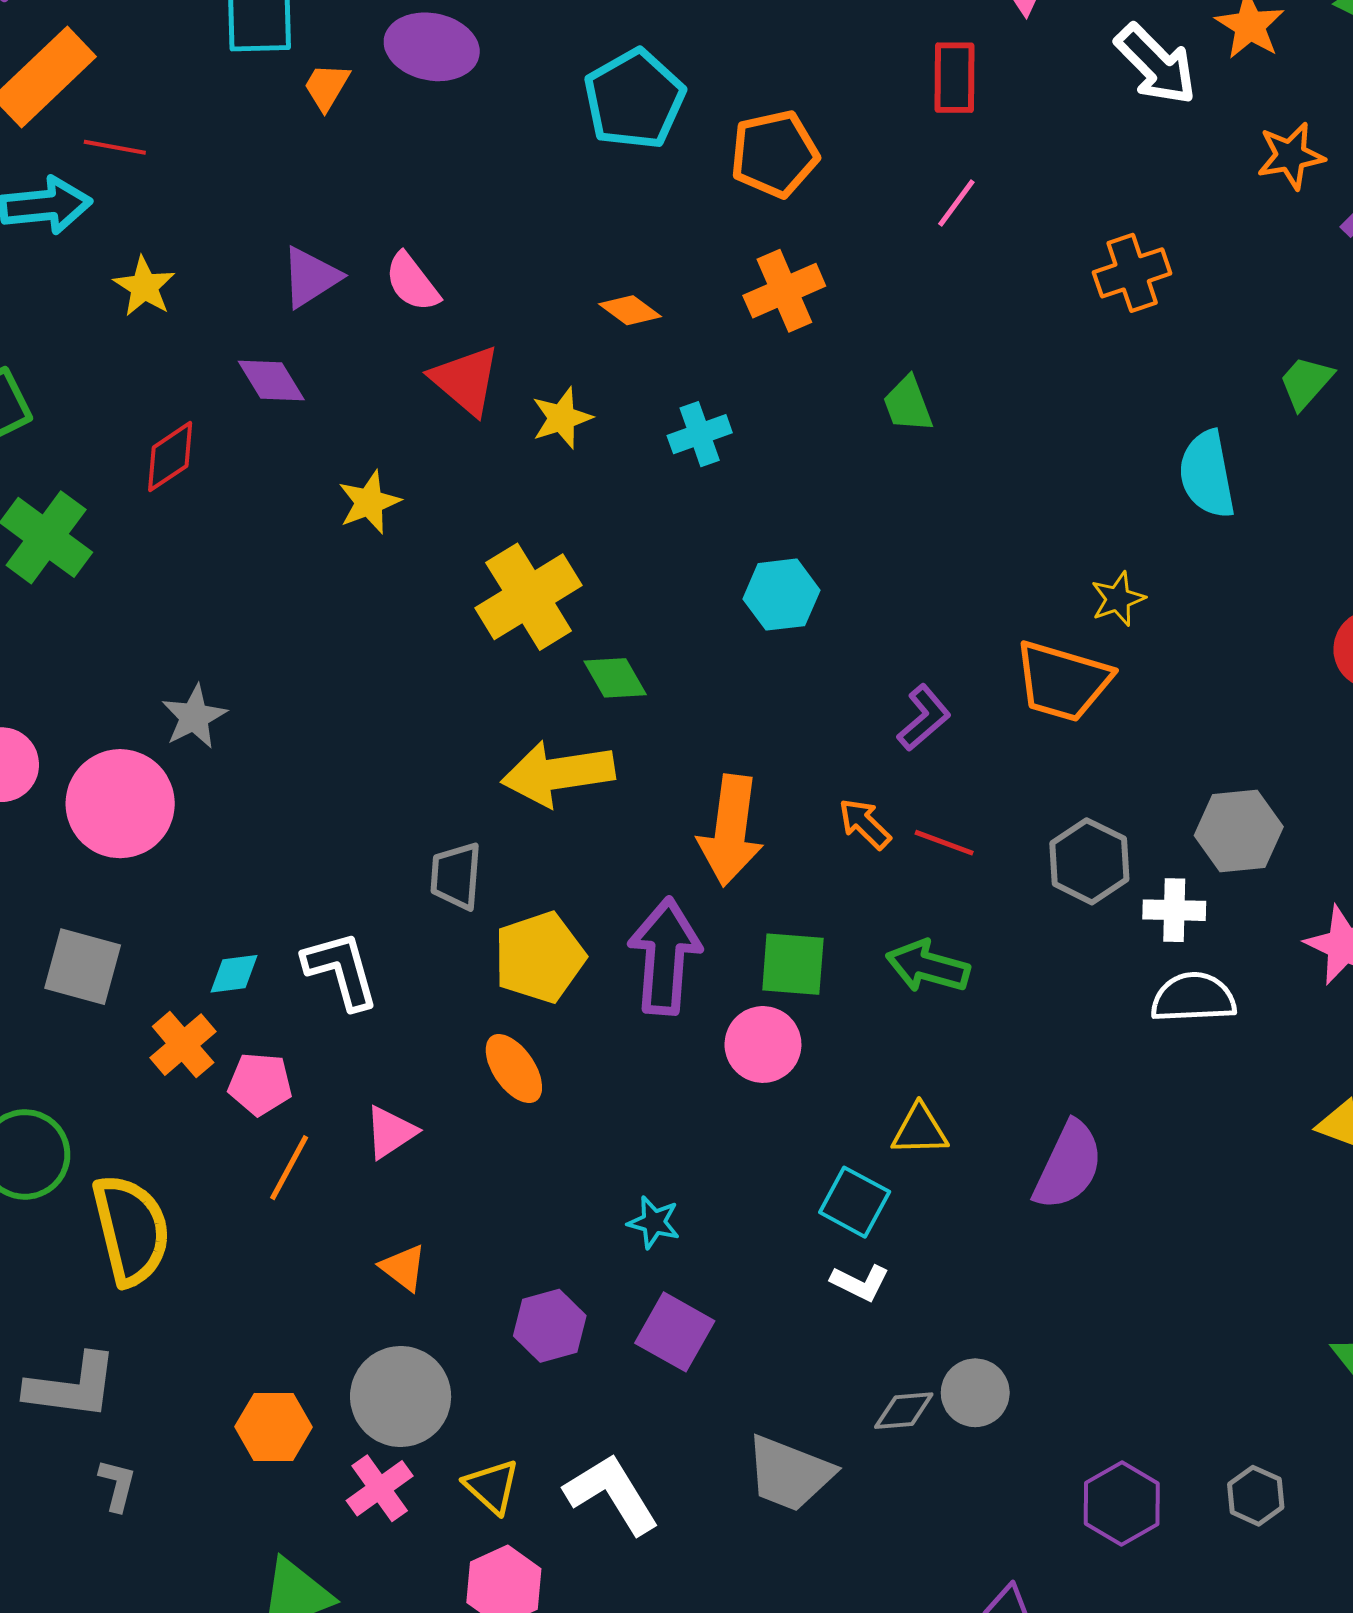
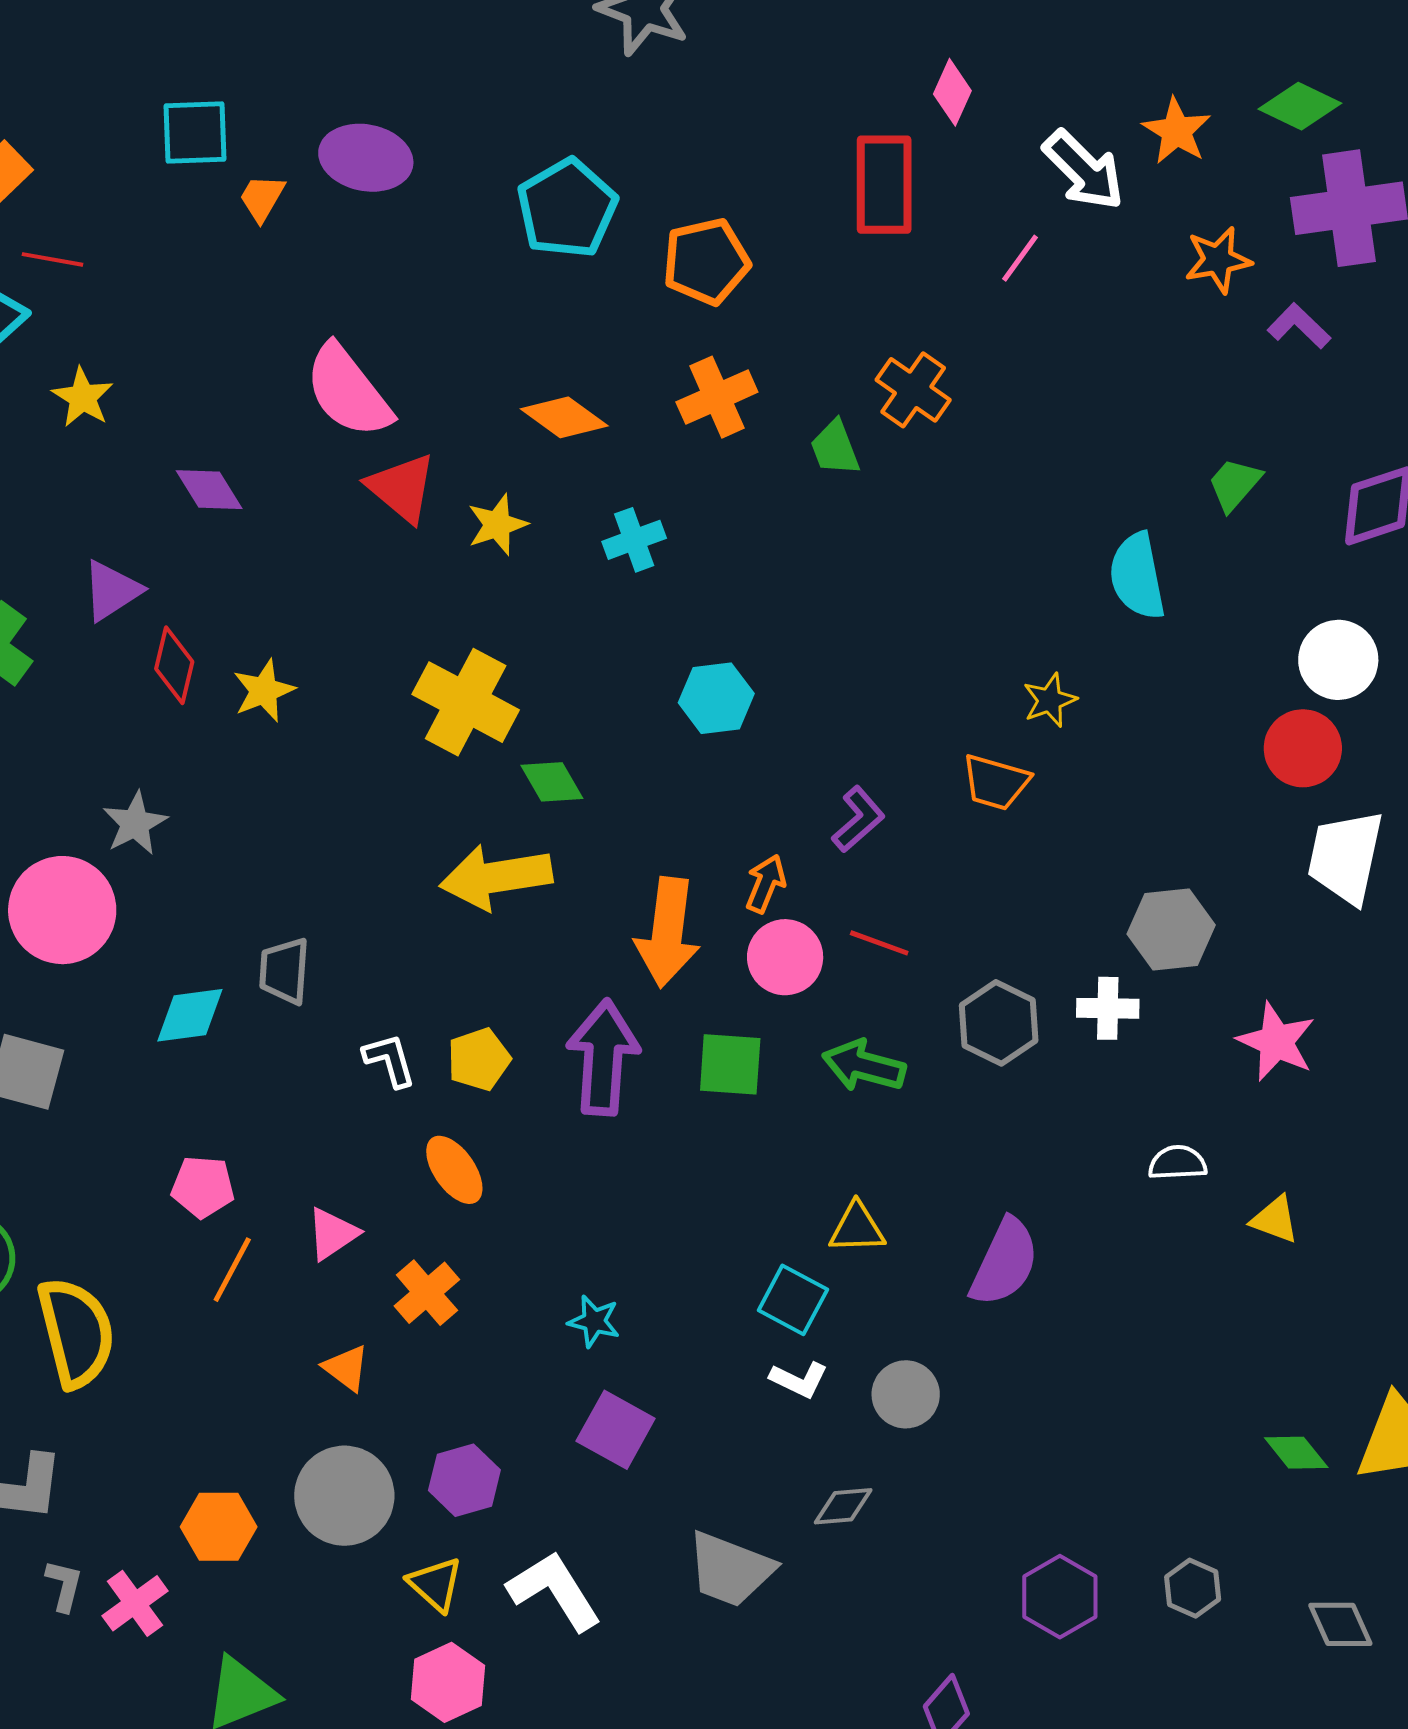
red rectangle: (954, 78) -> (884, 185), size x1.4
pink line: (956, 203) -> (1020, 258), moved
orange cross: (1132, 273) -> (913, 390), moved, turned -36
purple triangle: (311, 277) -> (112, 591), moved
pink semicircle: (412, 282) -> (348, 391), size x1.6
orange diamond: (630, 310) -> (564, 417), size x1.4
green trapezoid: (908, 404) -> (835, 448), moved
red diamond: (170, 457) -> (174, 665), moved, turned -42
yellow star: (369, 502) -> (264, 691), moved
yellow cross: (529, 597) -> (466, 702), turned -30
orange trapezoid: (1063, 681) -> (996, 782), size x0.7
orange arrow: (865, 824) -> (766, 884), moved, turned 68
gray hexagon: (1089, 861) -> (999, 1023), moved
gray trapezoid: (456, 876) -> (284, 971), moved
yellow pentagon: (539, 957) -> (479, 1059), size x0.7
white L-shape: (341, 970) -> (390, 1060), moved, size x0.7
cyan diamond: (234, 974) -> (190, 1015), moved, size x1.4
white semicircle: (1193, 998) -> (1177, 1163), moved, size x0.7
pink circle: (763, 1044) -> (785, 957), moved
orange cross: (183, 1045) -> (427, 1293), moved
purple hexagon: (550, 1326) -> (464, 1480), moved
gray circle: (975, 1393) -> (906, 1394), moved
pink cross: (380, 1488) -> (135, 1603), moved

